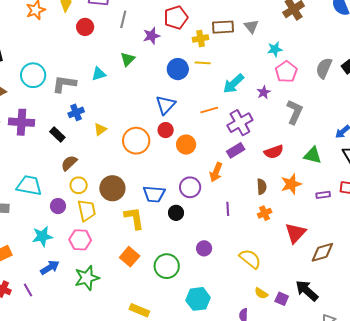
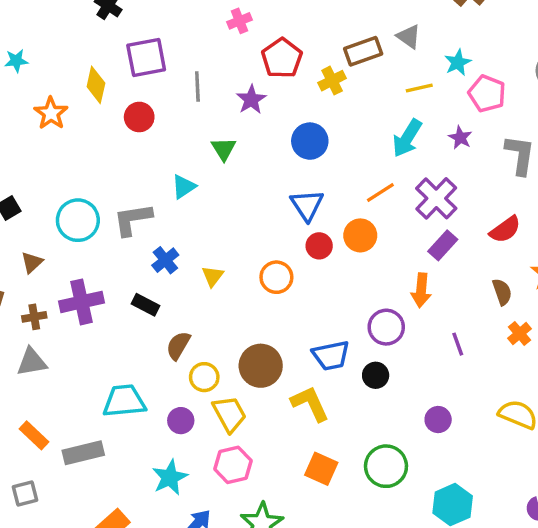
yellow line: (203, 63) -> (419, 88), moved
orange circle: (136, 141) -> (276, 277), size x0.7
orange circle: (186, 145) -> (360, 235), moved

